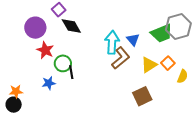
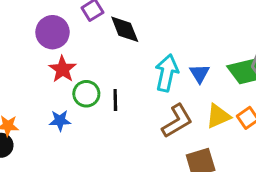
black diamond: (71, 26) -> (125, 29), moved
brown L-shape: (121, 58) -> (177, 121), moved
black line: (71, 72) -> (115, 100), moved

